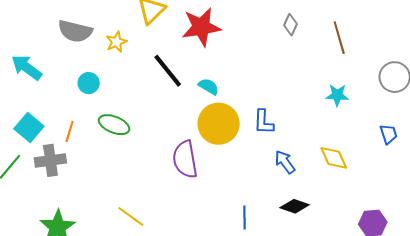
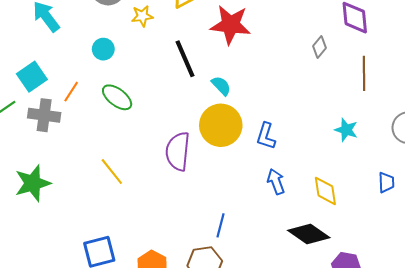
black diamond: (295, 206) -> (309, 234), moved, size x1.4
yellow line: (131, 216) -> (112, 172), moved

